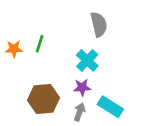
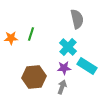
cyan rectangle: (110, 107) -> (87, 66), moved

